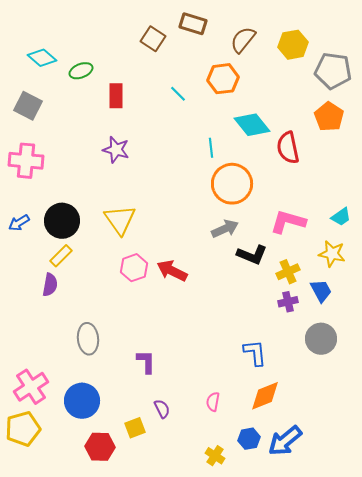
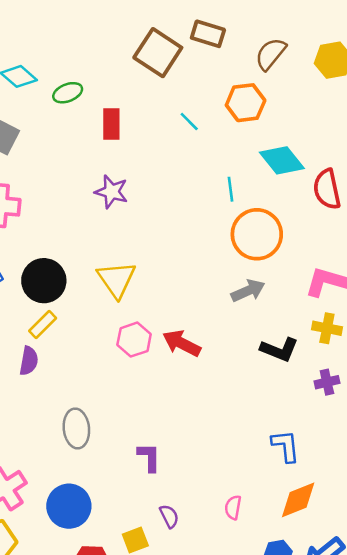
brown square: (153, 39) -> (158, 53), size x1.5
black L-shape: (252, 255) -> (279, 350), moved
yellow cross: (288, 272) -> (327, 328), moved, turned 35

